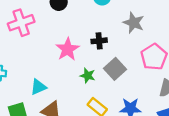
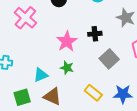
pink cross: (21, 23) -> (25, 18), turned -30
green star: (88, 76) -> (67, 68), moved

